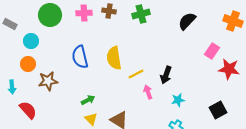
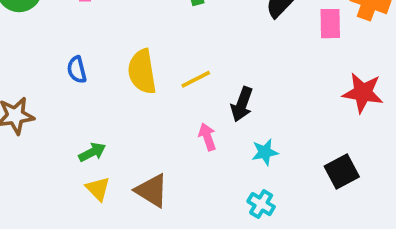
pink rectangle: (212, 51) -> (330, 24), moved, turned -35
blue semicircle: (80, 57) -> (77, 70), size x0.6
yellow line: (136, 74) -> (196, 79), moved

